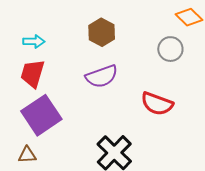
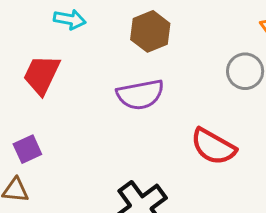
cyan arrow: (34, 41) -> (70, 19), moved
purple square: (41, 115) -> (27, 149), moved, size x0.5

